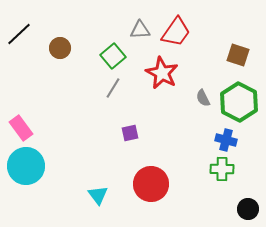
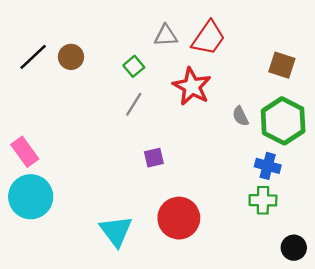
black line: (19, 34) -> (33, 57), moved
green square: (113, 56) -> (134, 66), size x0.7
cyan triangle: (98, 195) -> (116, 231), size x1.4

